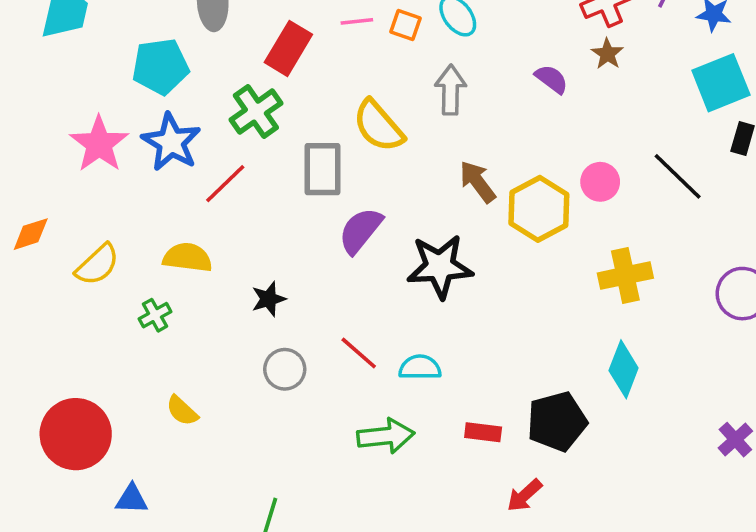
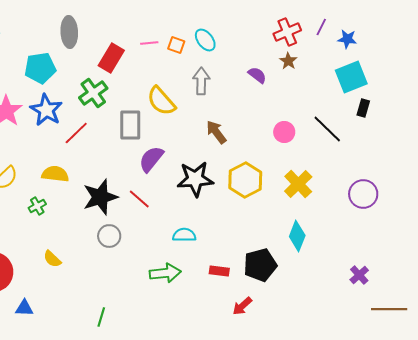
yellow hexagon: (539, 209) -> (245, 180), moved
yellow cross: (625, 276) -> (298, 184), turned -32
black star: (269, 299) -> (100, 197), size x1.8
red line: (359, 353) -> (139, 199), moved

